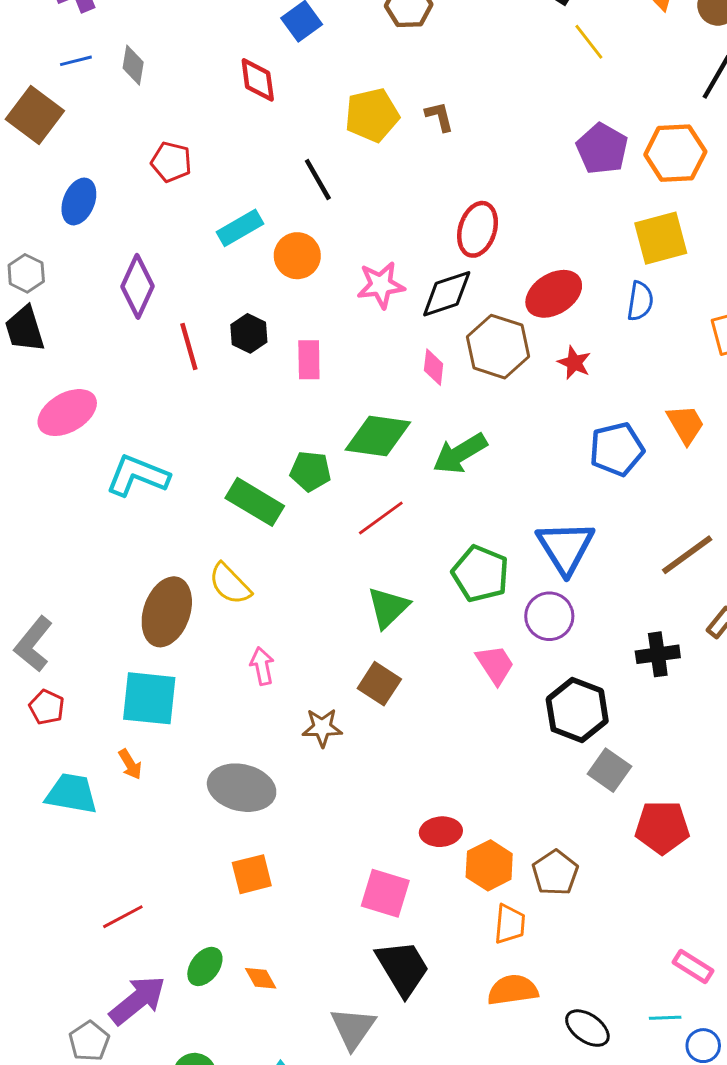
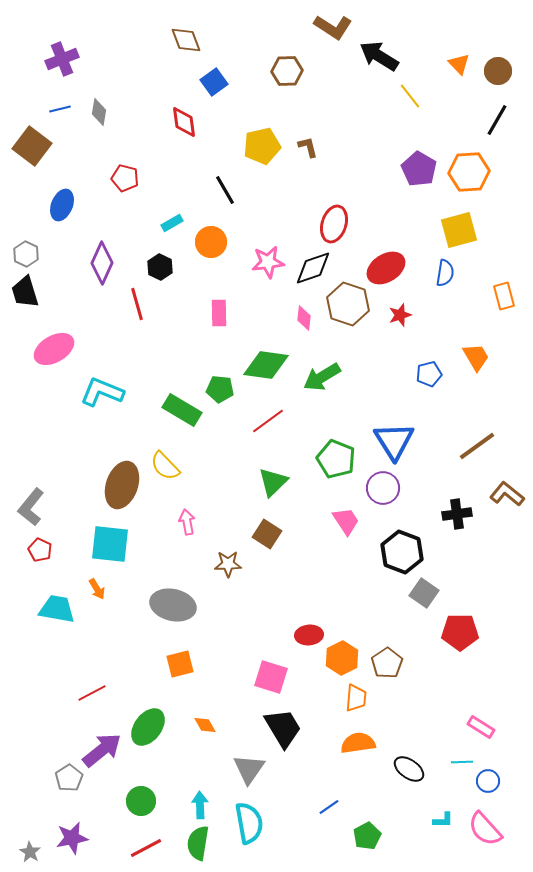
cyan rectangle: (240, 228) -> (172, 223), size x0.7
black hexagon: (249, 333) -> (160, 267), moved
red star: (574, 363) -> (400, 315), turned 30
blue pentagon: (617, 449) -> (429, 374), size x0.7
green ellipse: (205, 966) -> (148, 727), size x1.4
orange diamond: (261, 978) -> (205, 725), moved

